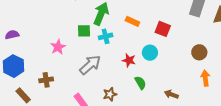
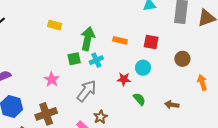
brown circle: (199, 52) -> (182, 59), moved
brown cross: (46, 80) -> (46, 114), size x1.5
brown star: (110, 94) -> (100, 117), moved

